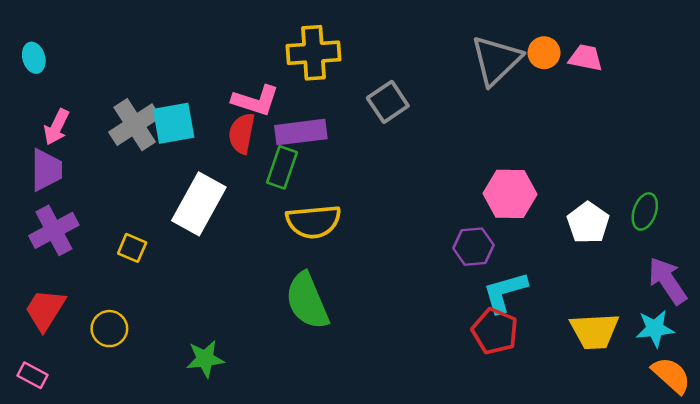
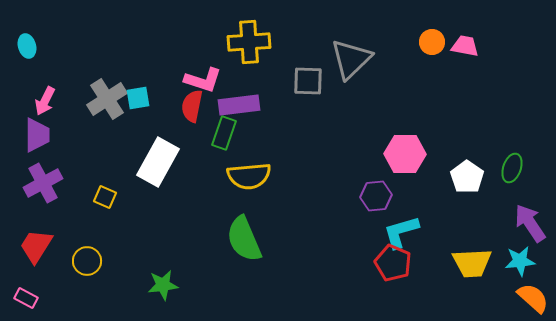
gray triangle: (496, 60) -> (351, 59), moved
gray square: (388, 102) -> (308, 81), turned 36
cyan square: (174, 123) -> (138, 98), size x0.7

